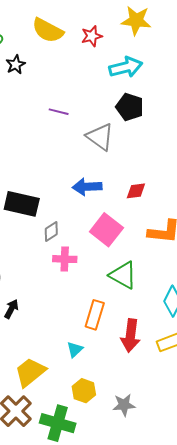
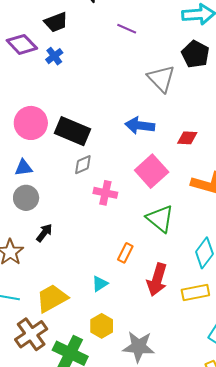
purple line: (59, 112) -> (127, 29), moved
gray diamond: (51, 231) -> (83, 165), moved
orange rectangle: (95, 315) -> (125, 253), size x0.7
gray star: (124, 405) -> (139, 347), size x1.4

